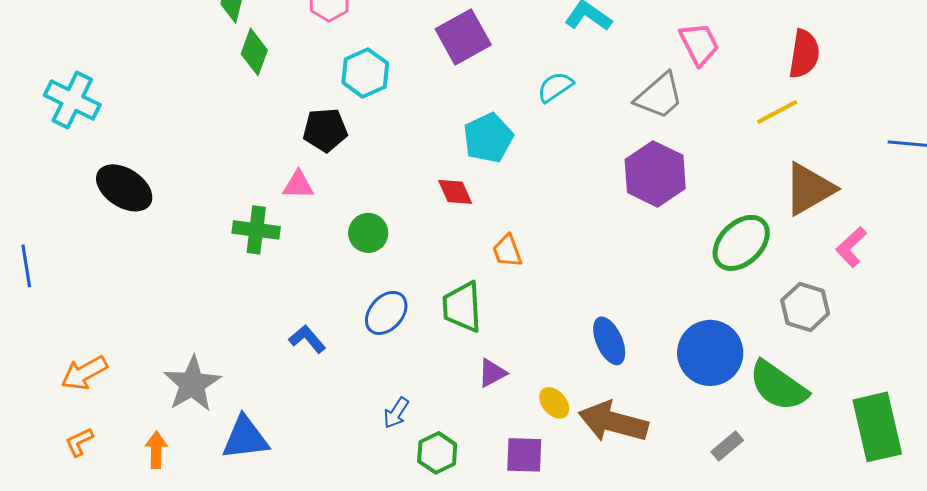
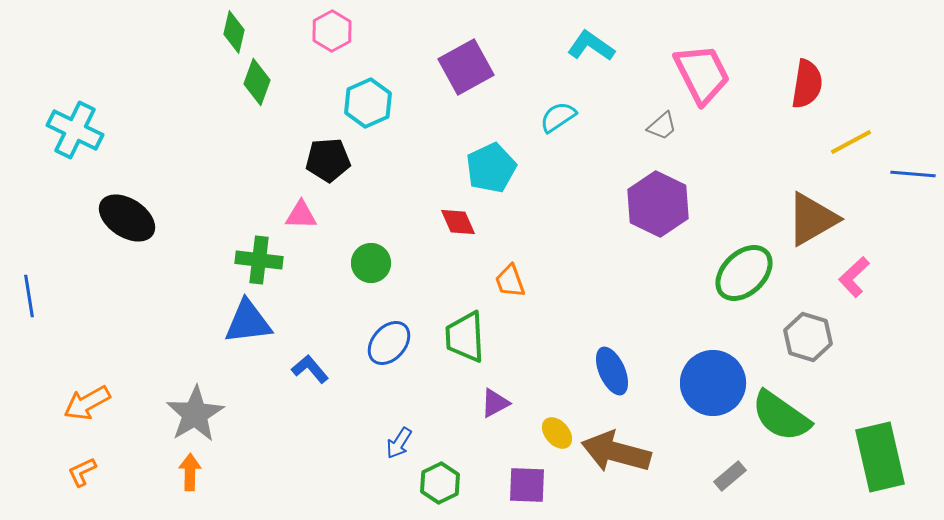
pink trapezoid: (699, 44) -> (702, 74), size x1.4
gray trapezoid: (659, 96) -> (662, 126), size x0.6
yellow line: (777, 112) -> (851, 142), moved
blue triangle: (245, 438) -> (248, 322), moved
orange arrow: (156, 450) -> (190, 472), moved

